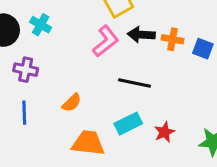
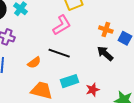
black arrow: (141, 35) -> (105, 54), moved, turned 30
black line: (135, 83) -> (59, 53), moved

